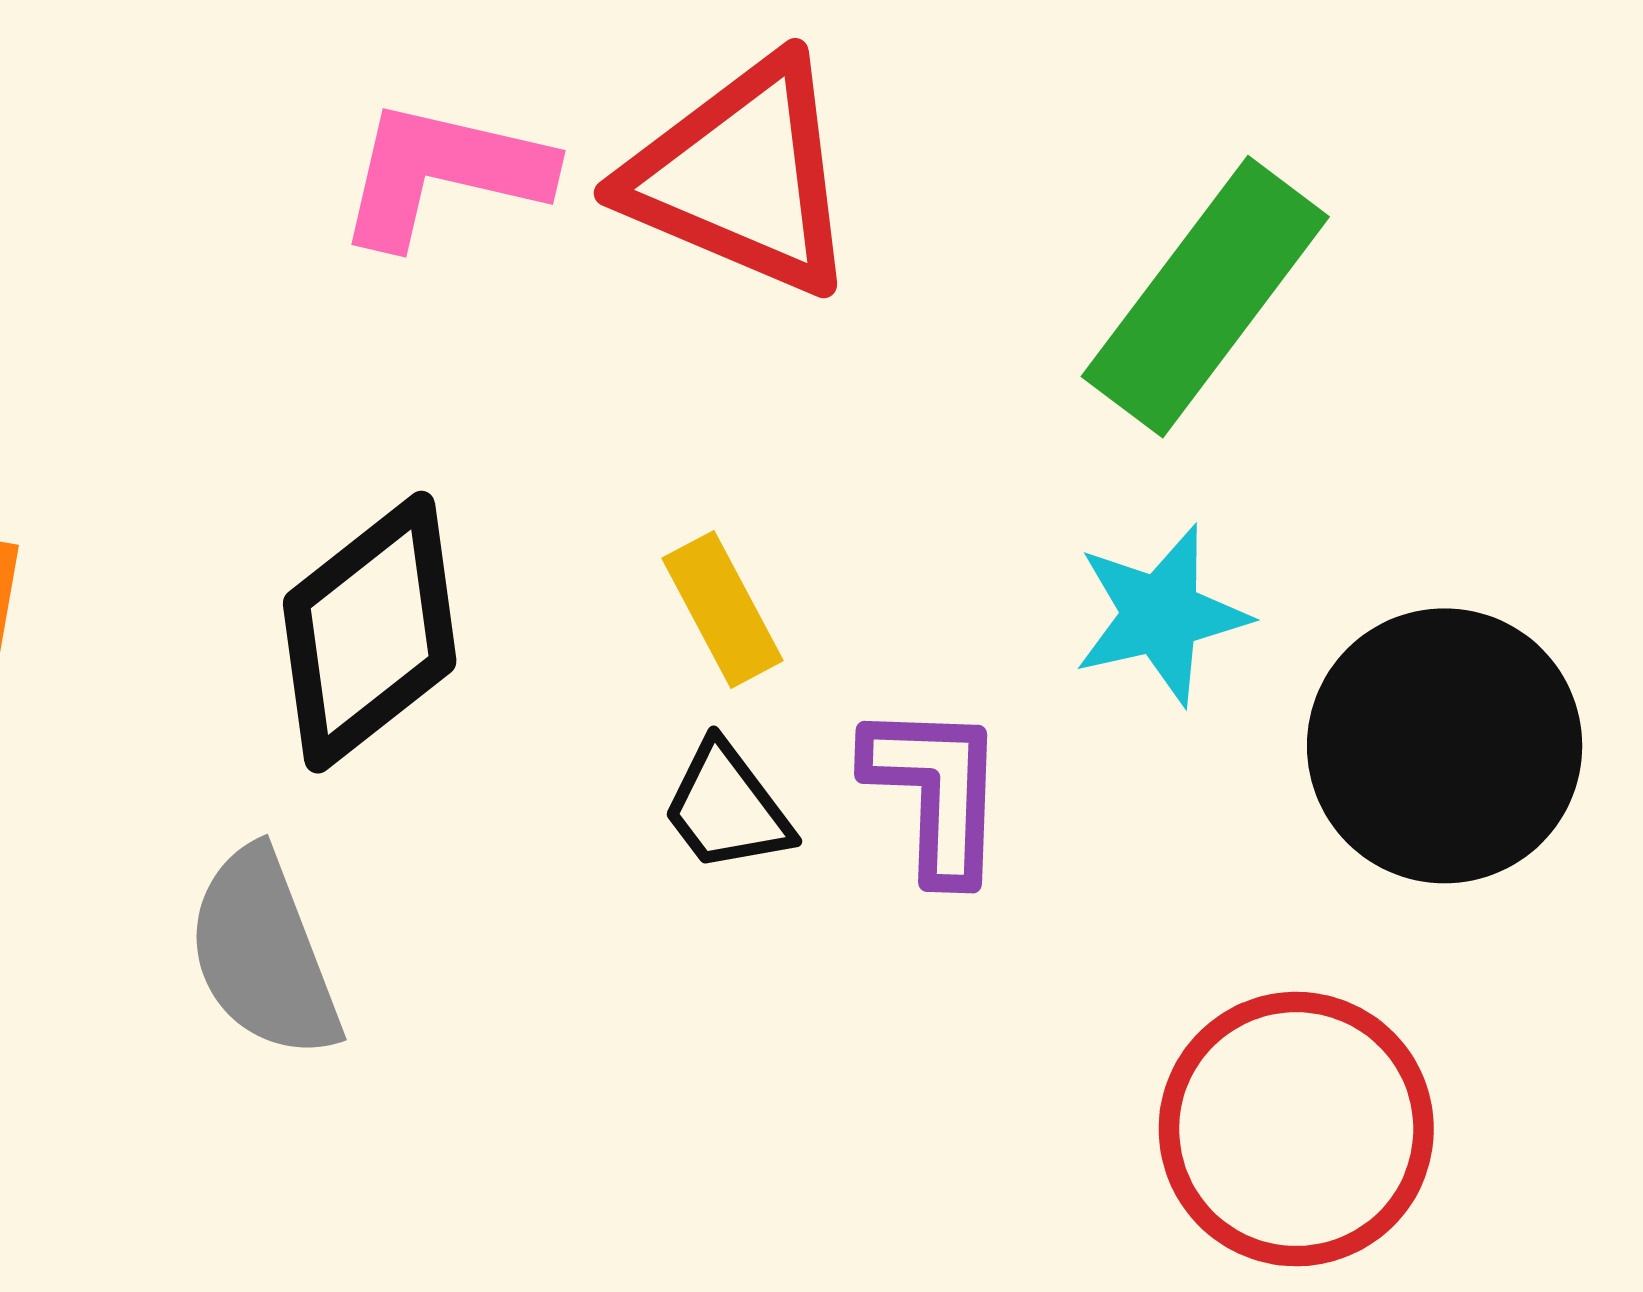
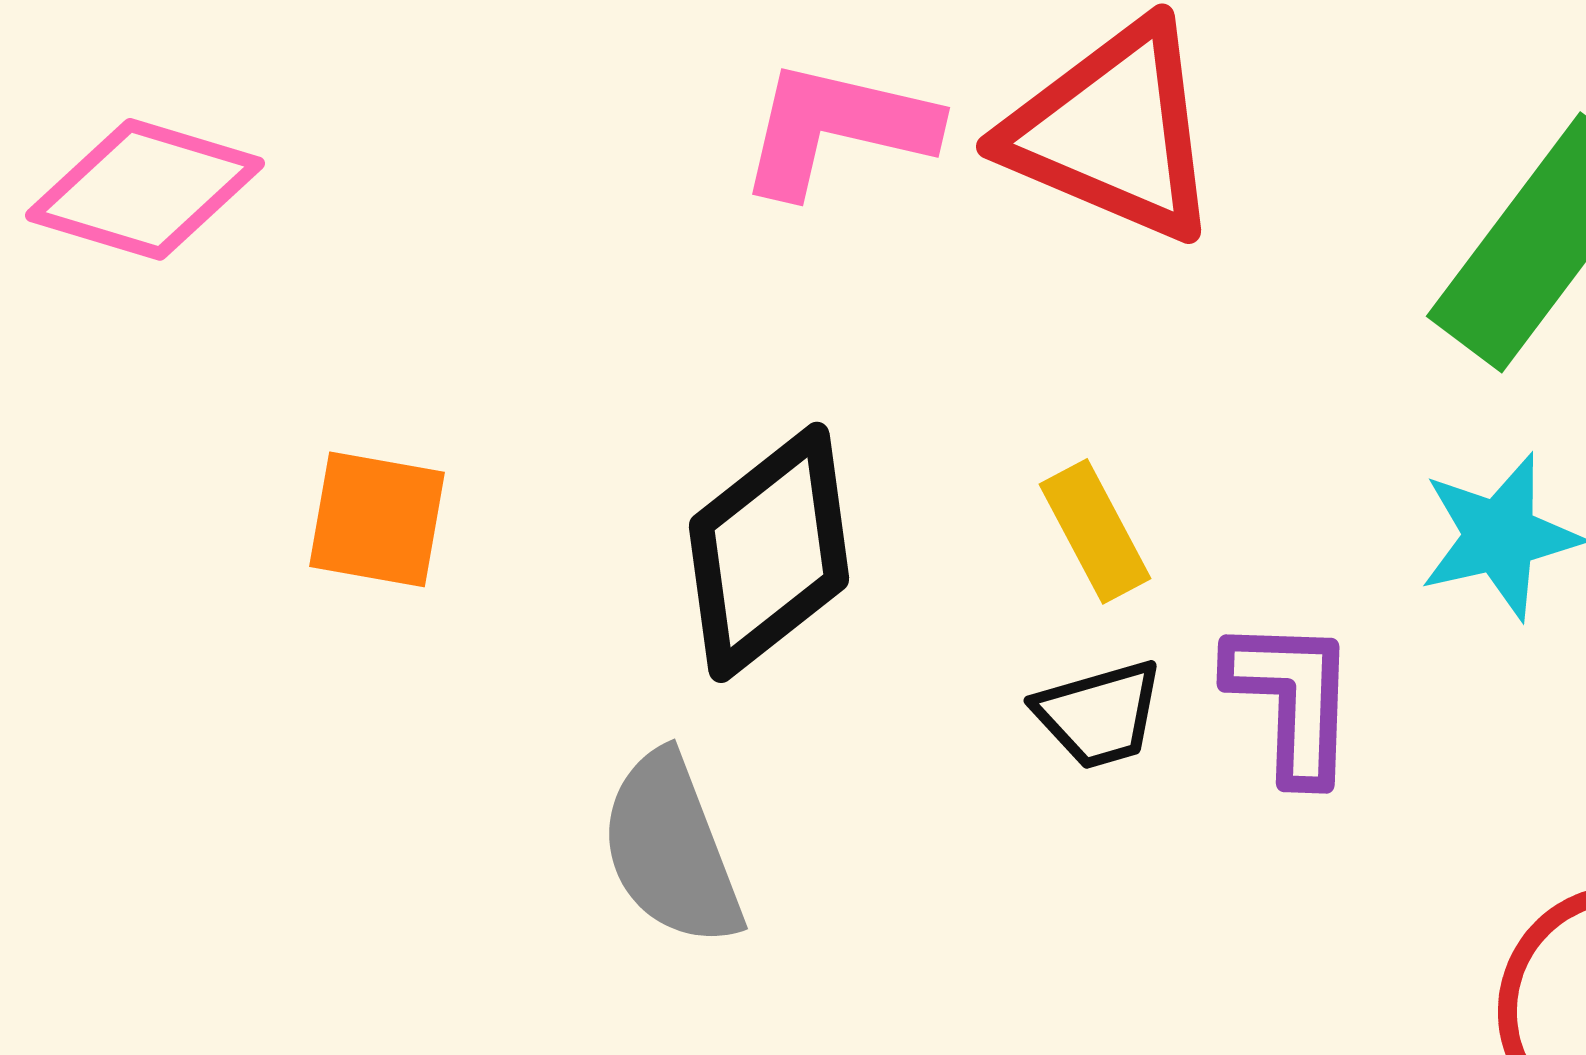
black trapezoid: (727, 808) -> (1099, 714), turned -69

